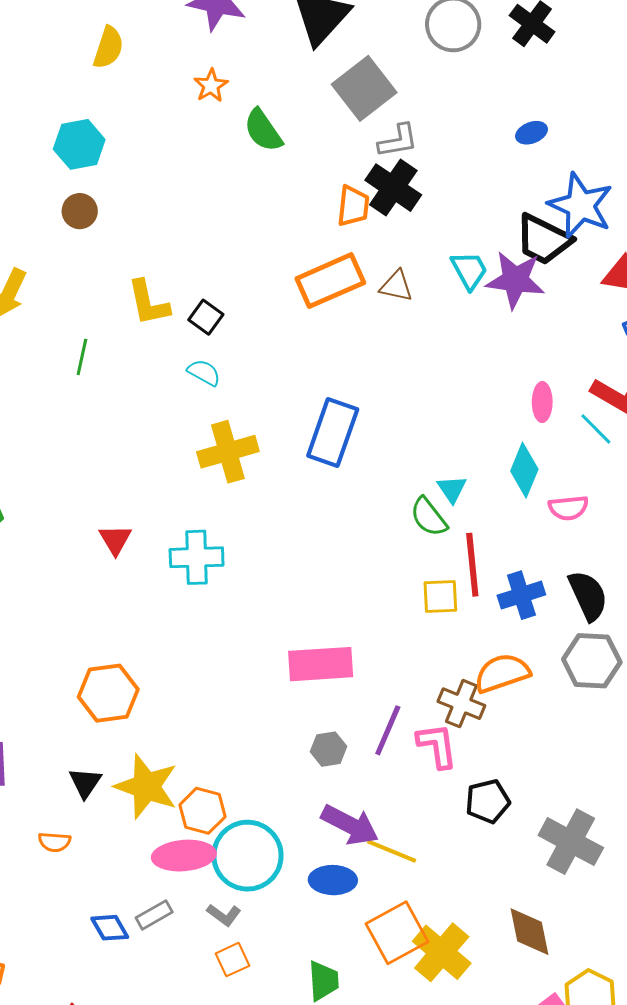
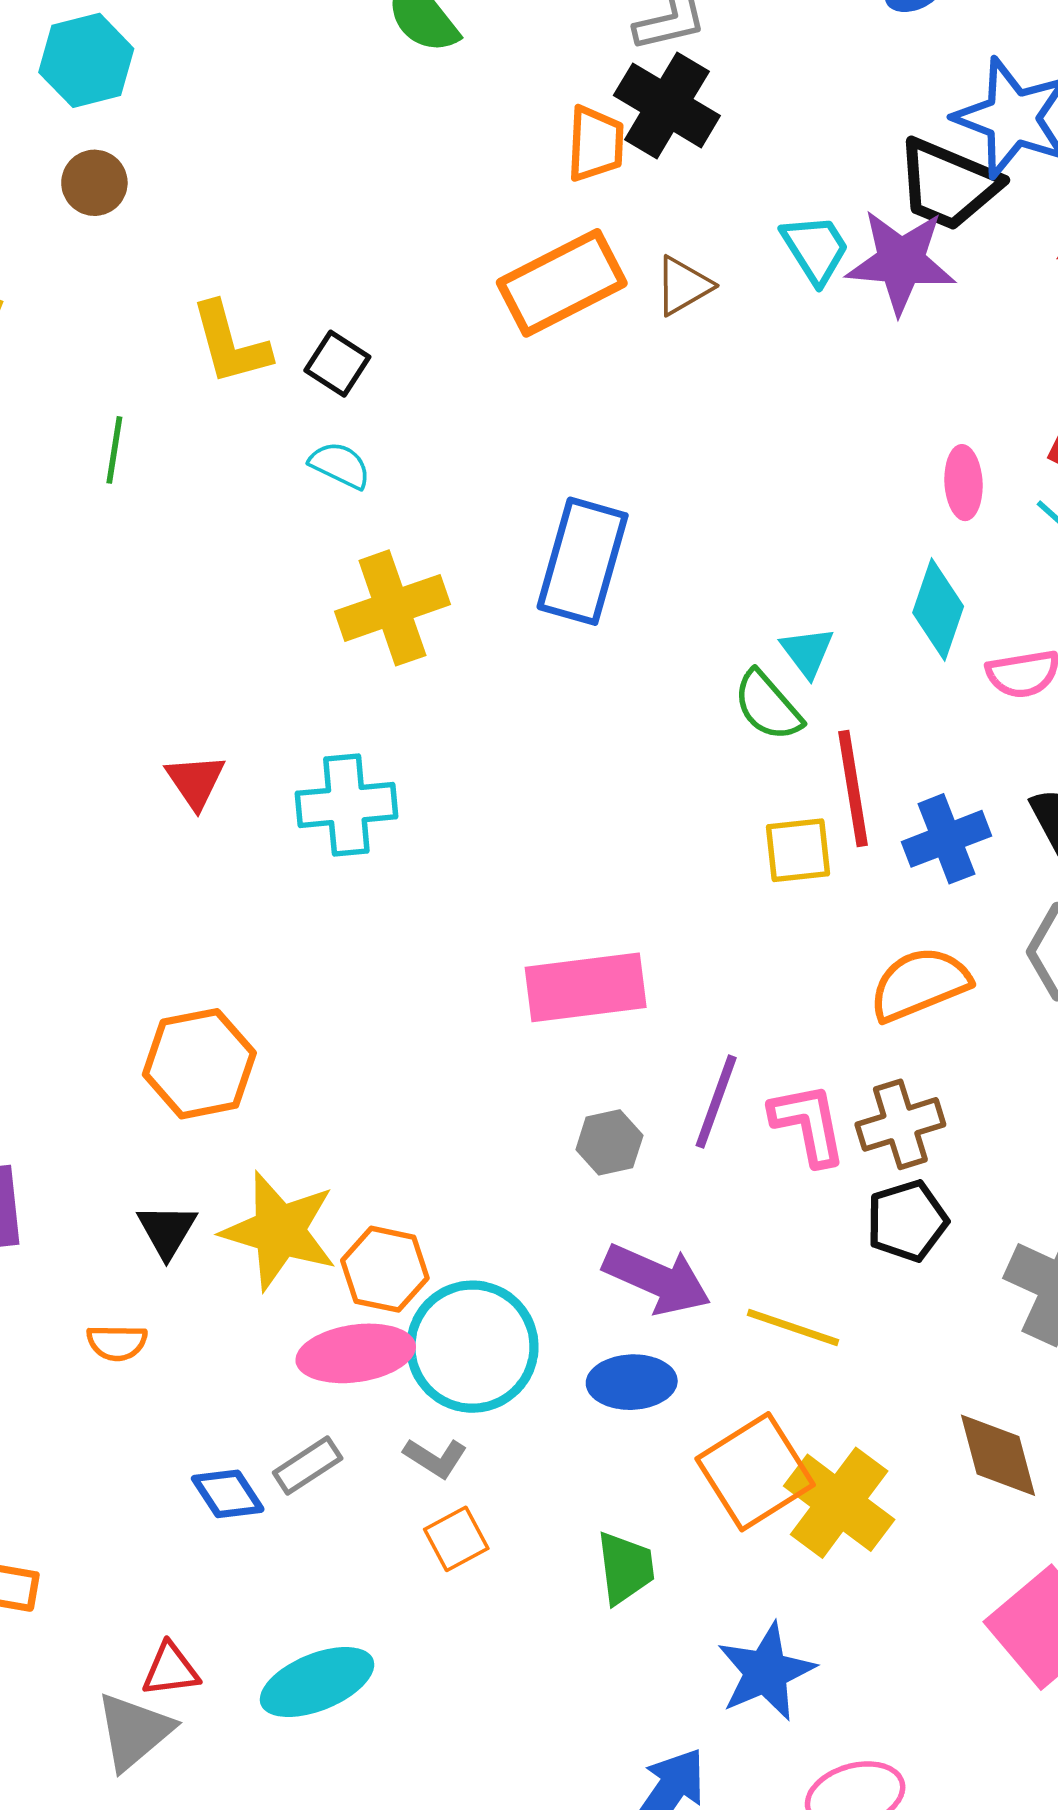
brown triangle: (396, 286) -> (683, 286), turned -39
brown cross: (461, 704) -> (900, 1124), moved, turned -36
yellow line: (392, 851) -> (793, 1327), moved

